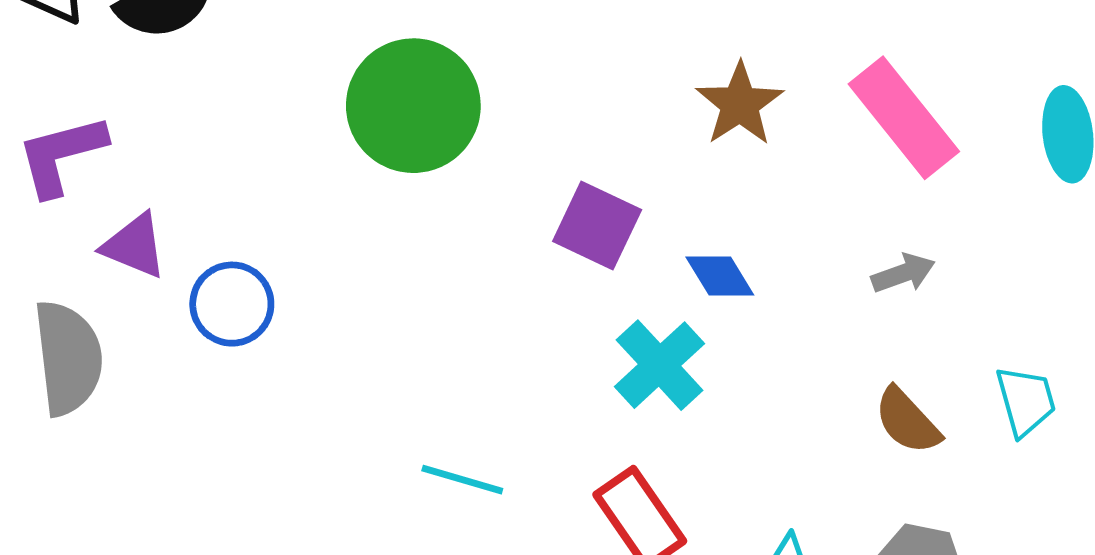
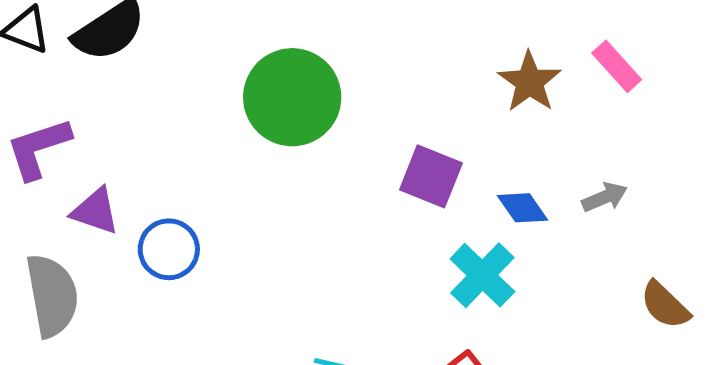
pink rectangle: (904, 118) -> (617, 66), moved, size x0.6
gray arrow: (903, 273) -> (605, 197), moved

